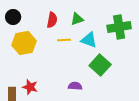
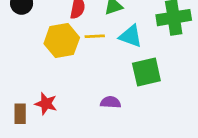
yellow hexagon: (24, 43) -> (62, 41), moved
green square: (100, 65) -> (146, 72), turned 35

